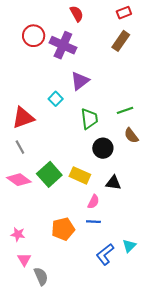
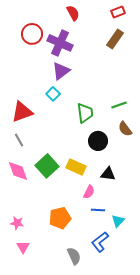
purple triangle: (80, 81) -> (61, 71), moved
pink diamond: (19, 180) -> (18, 171), turned 35
blue line: (93, 222) -> (98, 210), moved
cyan triangle: (129, 246) -> (118, 221), moved
gray semicircle: (41, 276) -> (74, 256), moved

